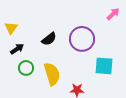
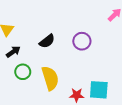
purple circle: (82, 39) -> (82, 41), size x0.7
cyan square: (104, 66) -> (99, 90), moved

